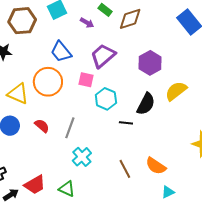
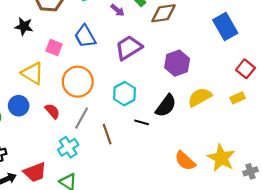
pink square: (86, 80) -> (54, 48), moved
orange circle: (48, 82) -> (78, 82), moved
cyan cross: (82, 157) -> (68, 147), moved
orange semicircle: (156, 166) -> (185, 161), moved
brown line: (125, 169) -> (107, 134), moved

